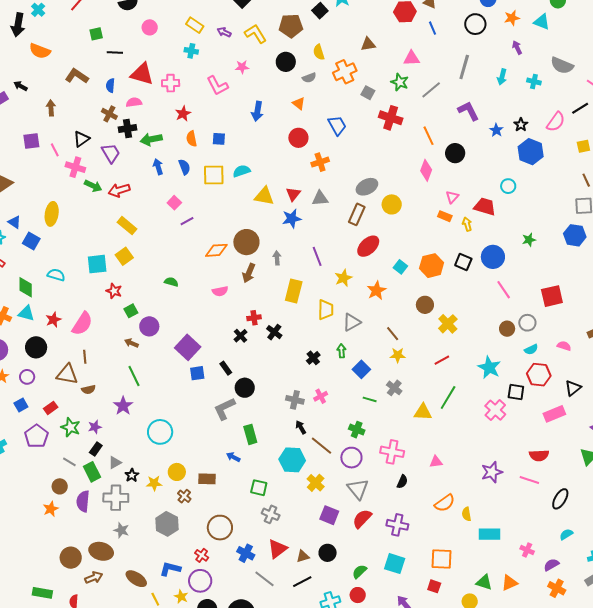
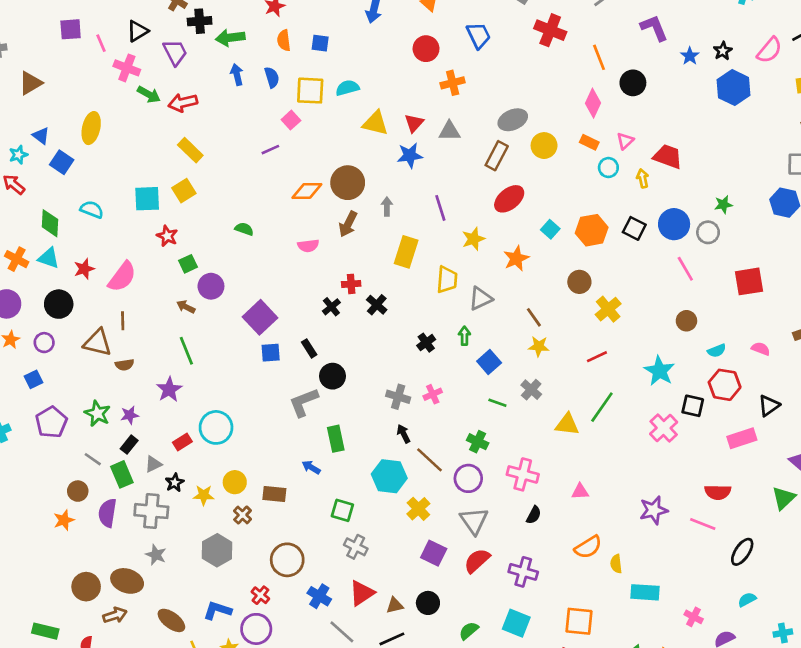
cyan circle: (508, 186) -> (608, 168), moved
pink square: (174, 203) -> (291, 120), moved
orange rectangle: (445, 216) -> (589, 142), moved
gray circle: (527, 323) -> (708, 232), moved
red rectangle: (51, 408) -> (182, 442), moved

